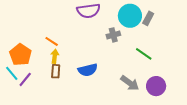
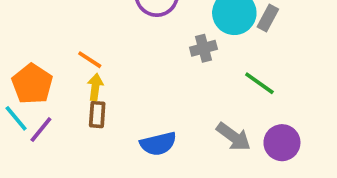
blue semicircle: (88, 70) -> (158, 144), moved

